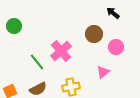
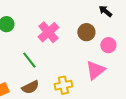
pink cross: (61, 51) -> (48, 32), moved
pink triangle: (103, 72) -> (95, 70), size x1.5

